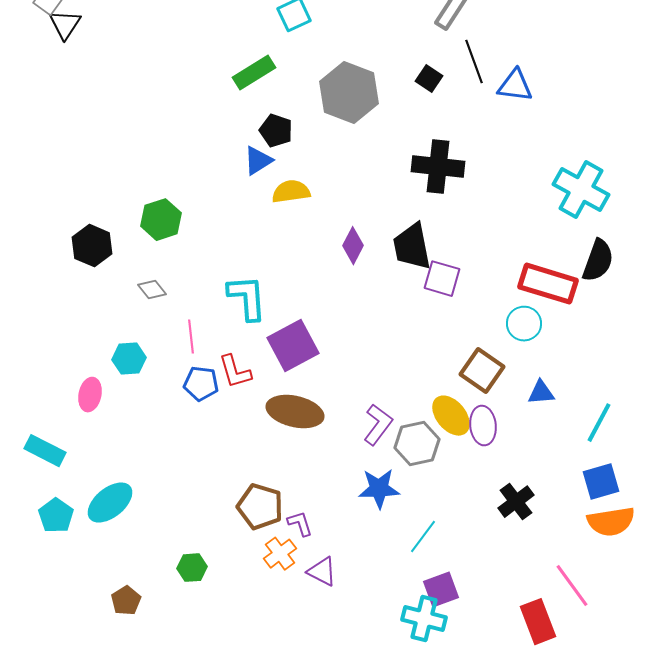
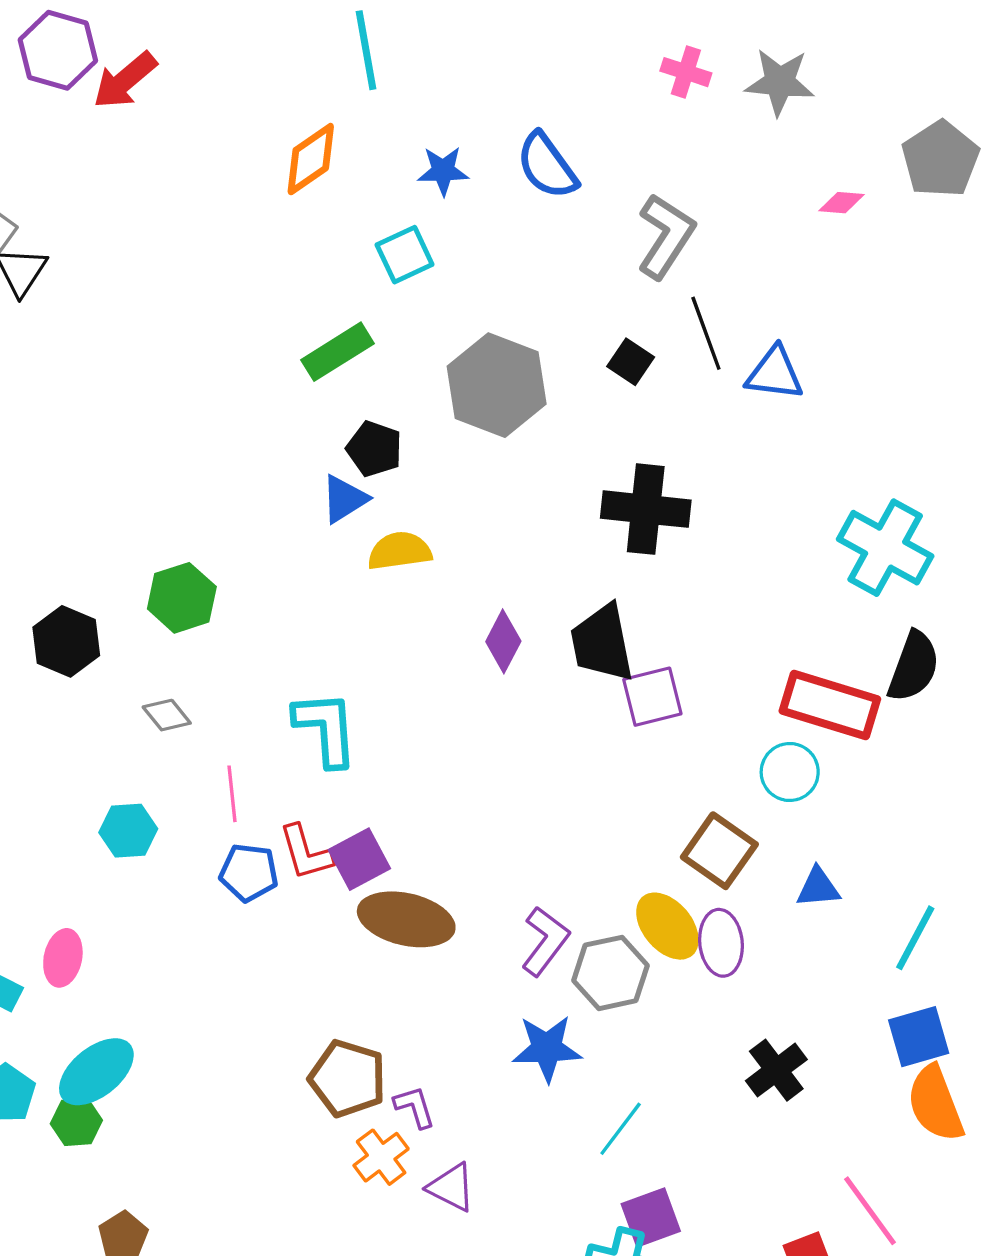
purple square: (442, 279) -> (652, 697), turned -30
purple square: (293, 346) -> (359, 859), moved, size x0.7
pink ellipse: (90, 395) -> (63, 958), moved
orange semicircle: (611, 522) -> (935, 1104), turned 78
green hexagon: (192, 568) -> (76, 1122), moved

